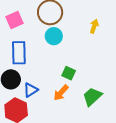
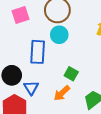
blue rectangle: (19, 53) -> (38, 52), moved
blue triangle: (31, 90) -> (31, 88), turned -35

